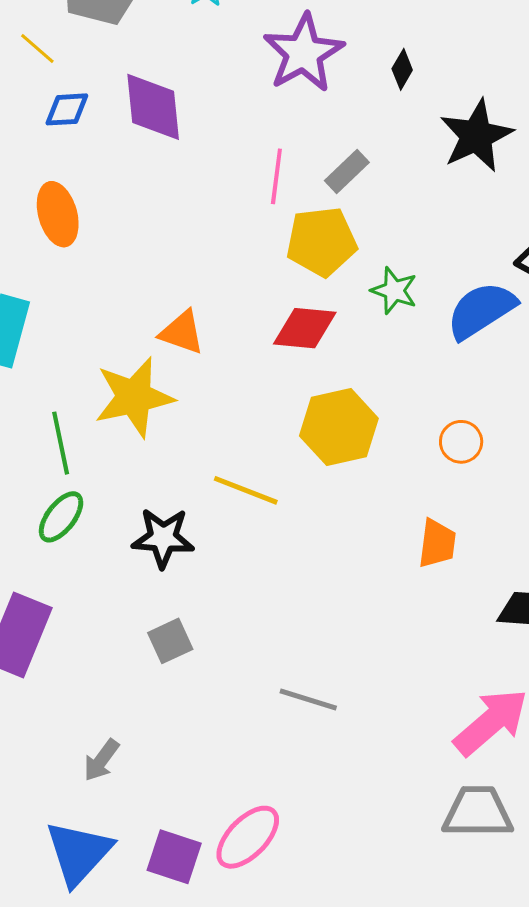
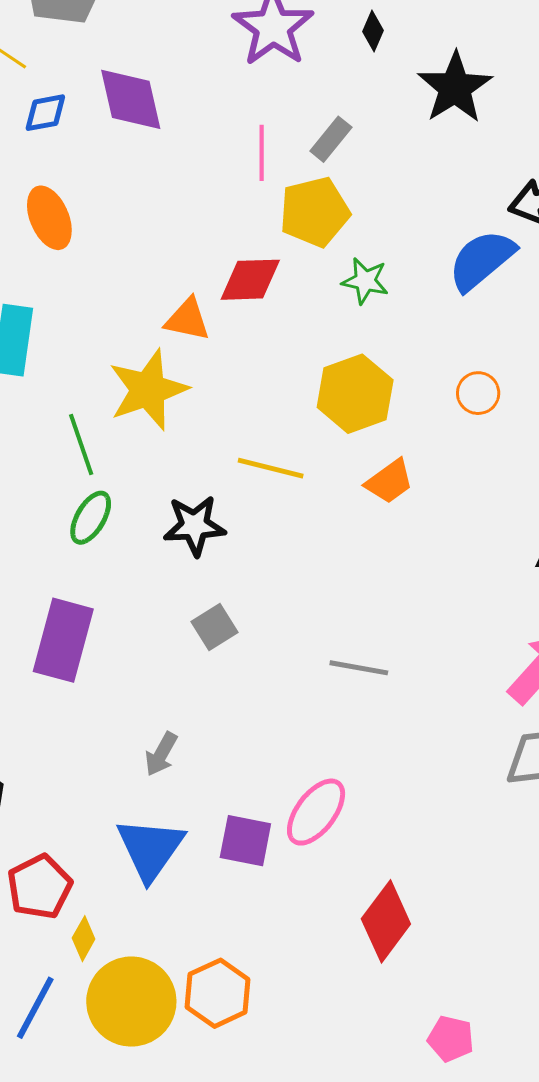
green star: (394, 291) -> (365, 281), moved
red diamond: (305, 328) -> (250, 280), moved
orange trapezoid: (437, 543) -> (389, 481), moved, turned 54

